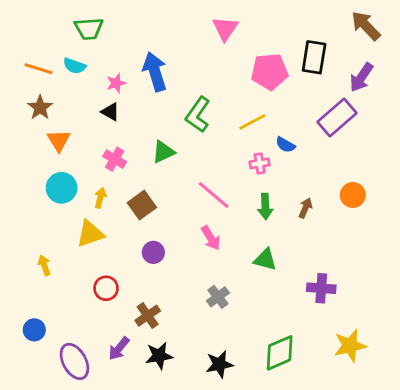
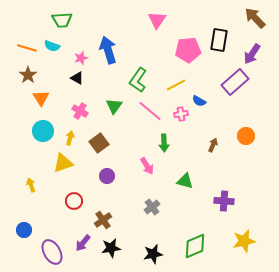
green triangle: (163, 152) -> (114, 106), turned -30
pink line: (214, 195) -> (150, 111), moved
green arrow: (265, 206) -> (164, 143), moved

